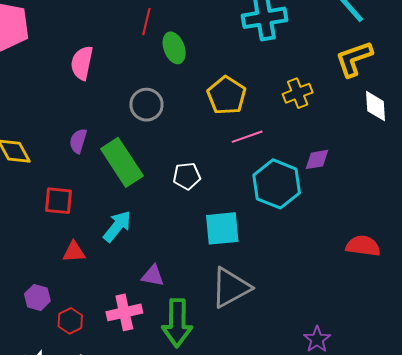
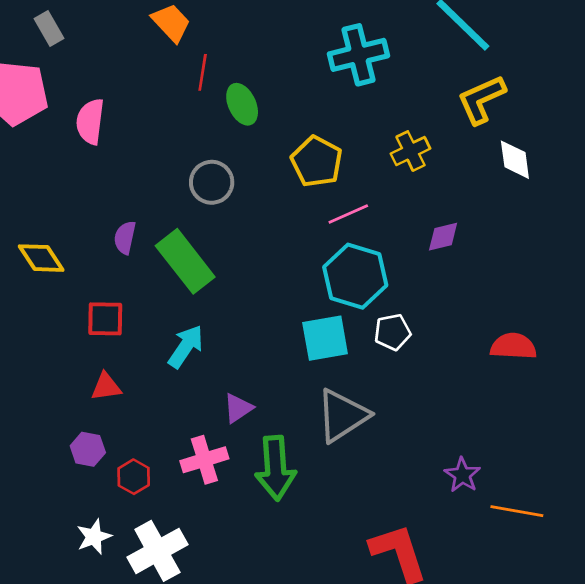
pink semicircle: (82, 63) -> (90, 122), moved
white pentagon: (187, 176) -> (393, 332), moved
cyan hexagon: (277, 184) -> (355, 276), moved
red triangle: (74, 252) -> (106, 387), moved
purple triangle: (153, 276) -> (238, 408), turned -40

